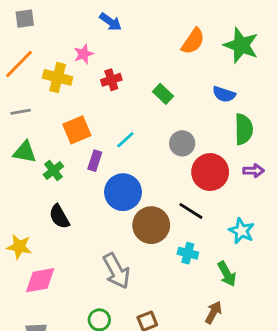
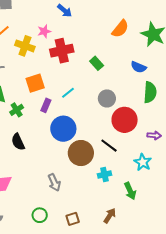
red cross: (111, 80) -> (62, 51), size x1.6
purple arrow: (254, 171) -> (154, 135), moved
cyan cross: (188, 253) -> (104, 174), turned -32
gray arrow: (116, 271) -> (54, 183), size x0.7
brown arrow: (213, 312) -> (110, 216), moved

